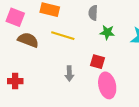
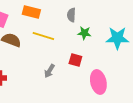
gray arrow: (69, 74) -> (49, 71), turned 32
pink ellipse: (107, 85) -> (98, 82), moved

